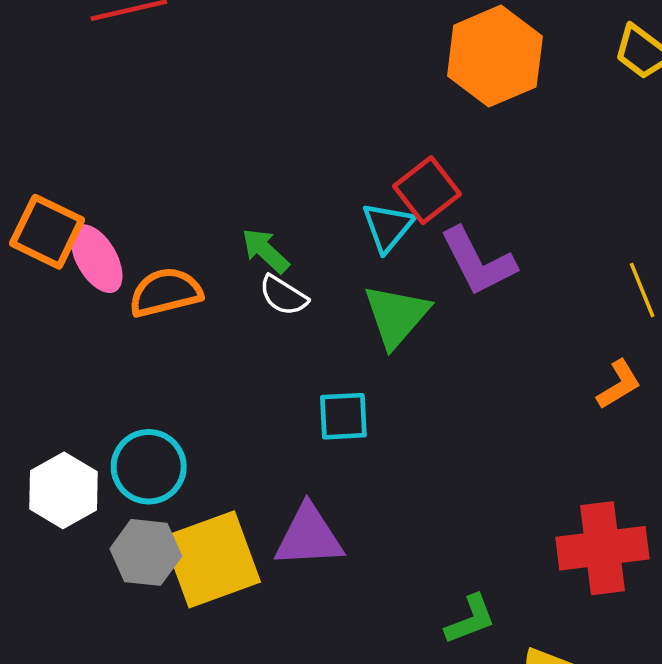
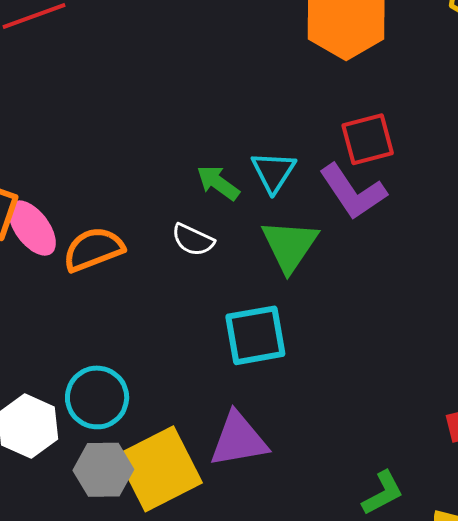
red square: (427, 190) -> (368, 139), moved, turned 30
green arrow: (265, 251) -> (218, 183), moved
cyan square: (343, 416) -> (255, 335), size x1.4

